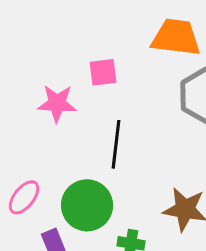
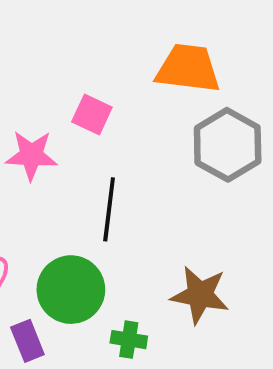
pink square: (103, 72) -> (92, 115), turned 32

